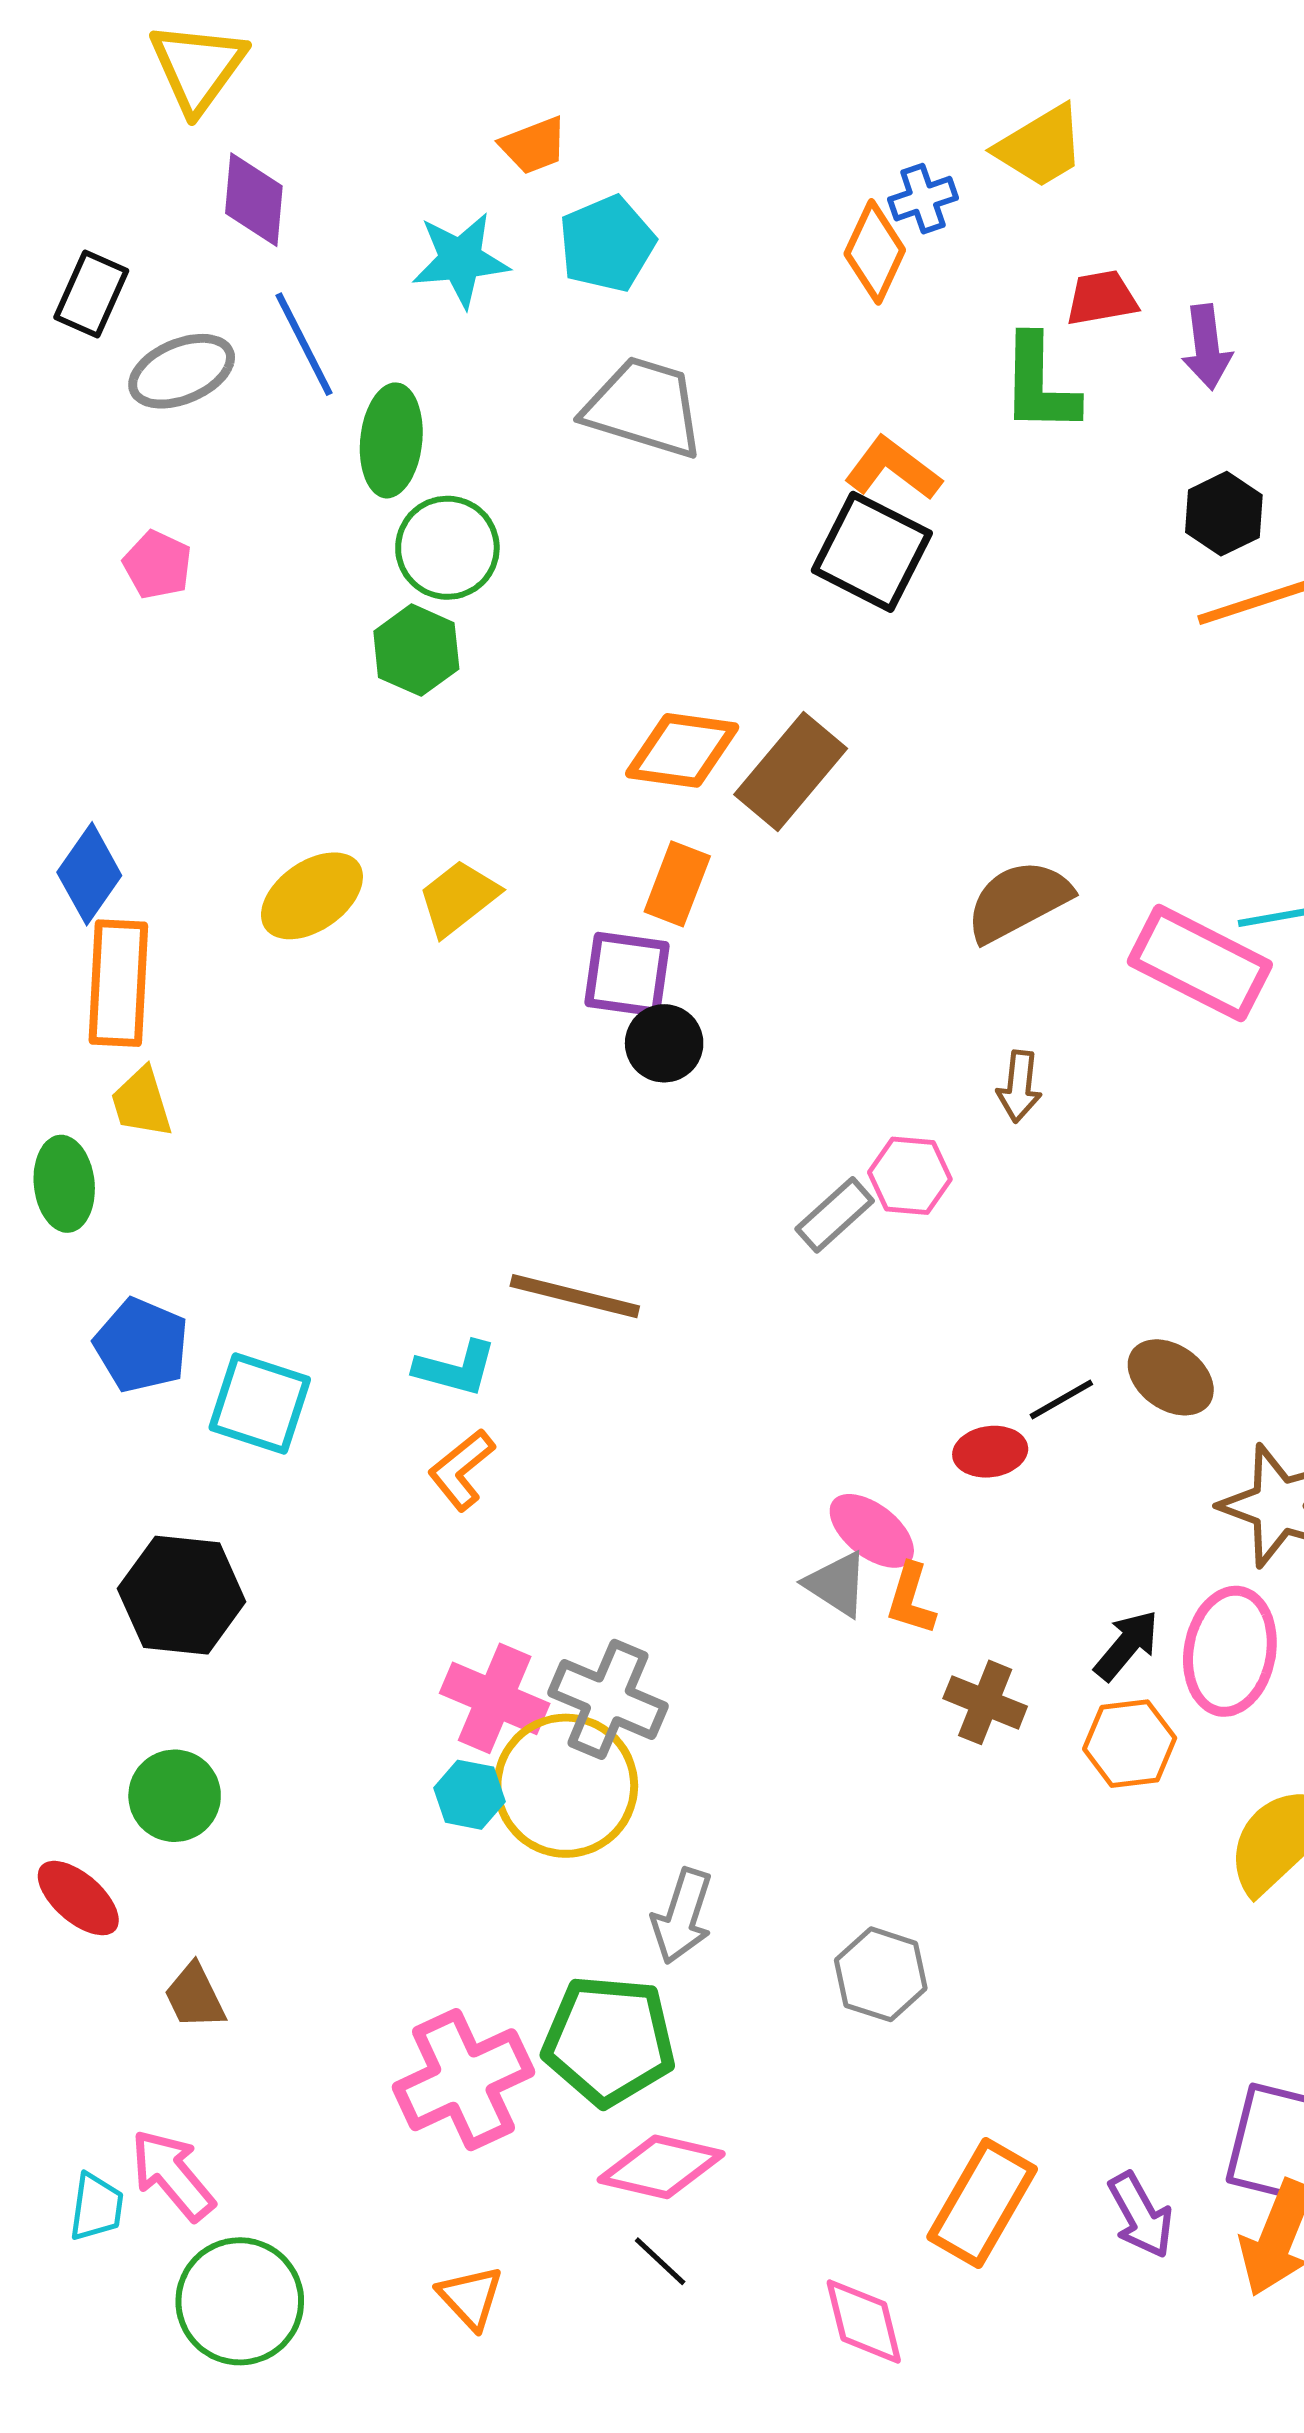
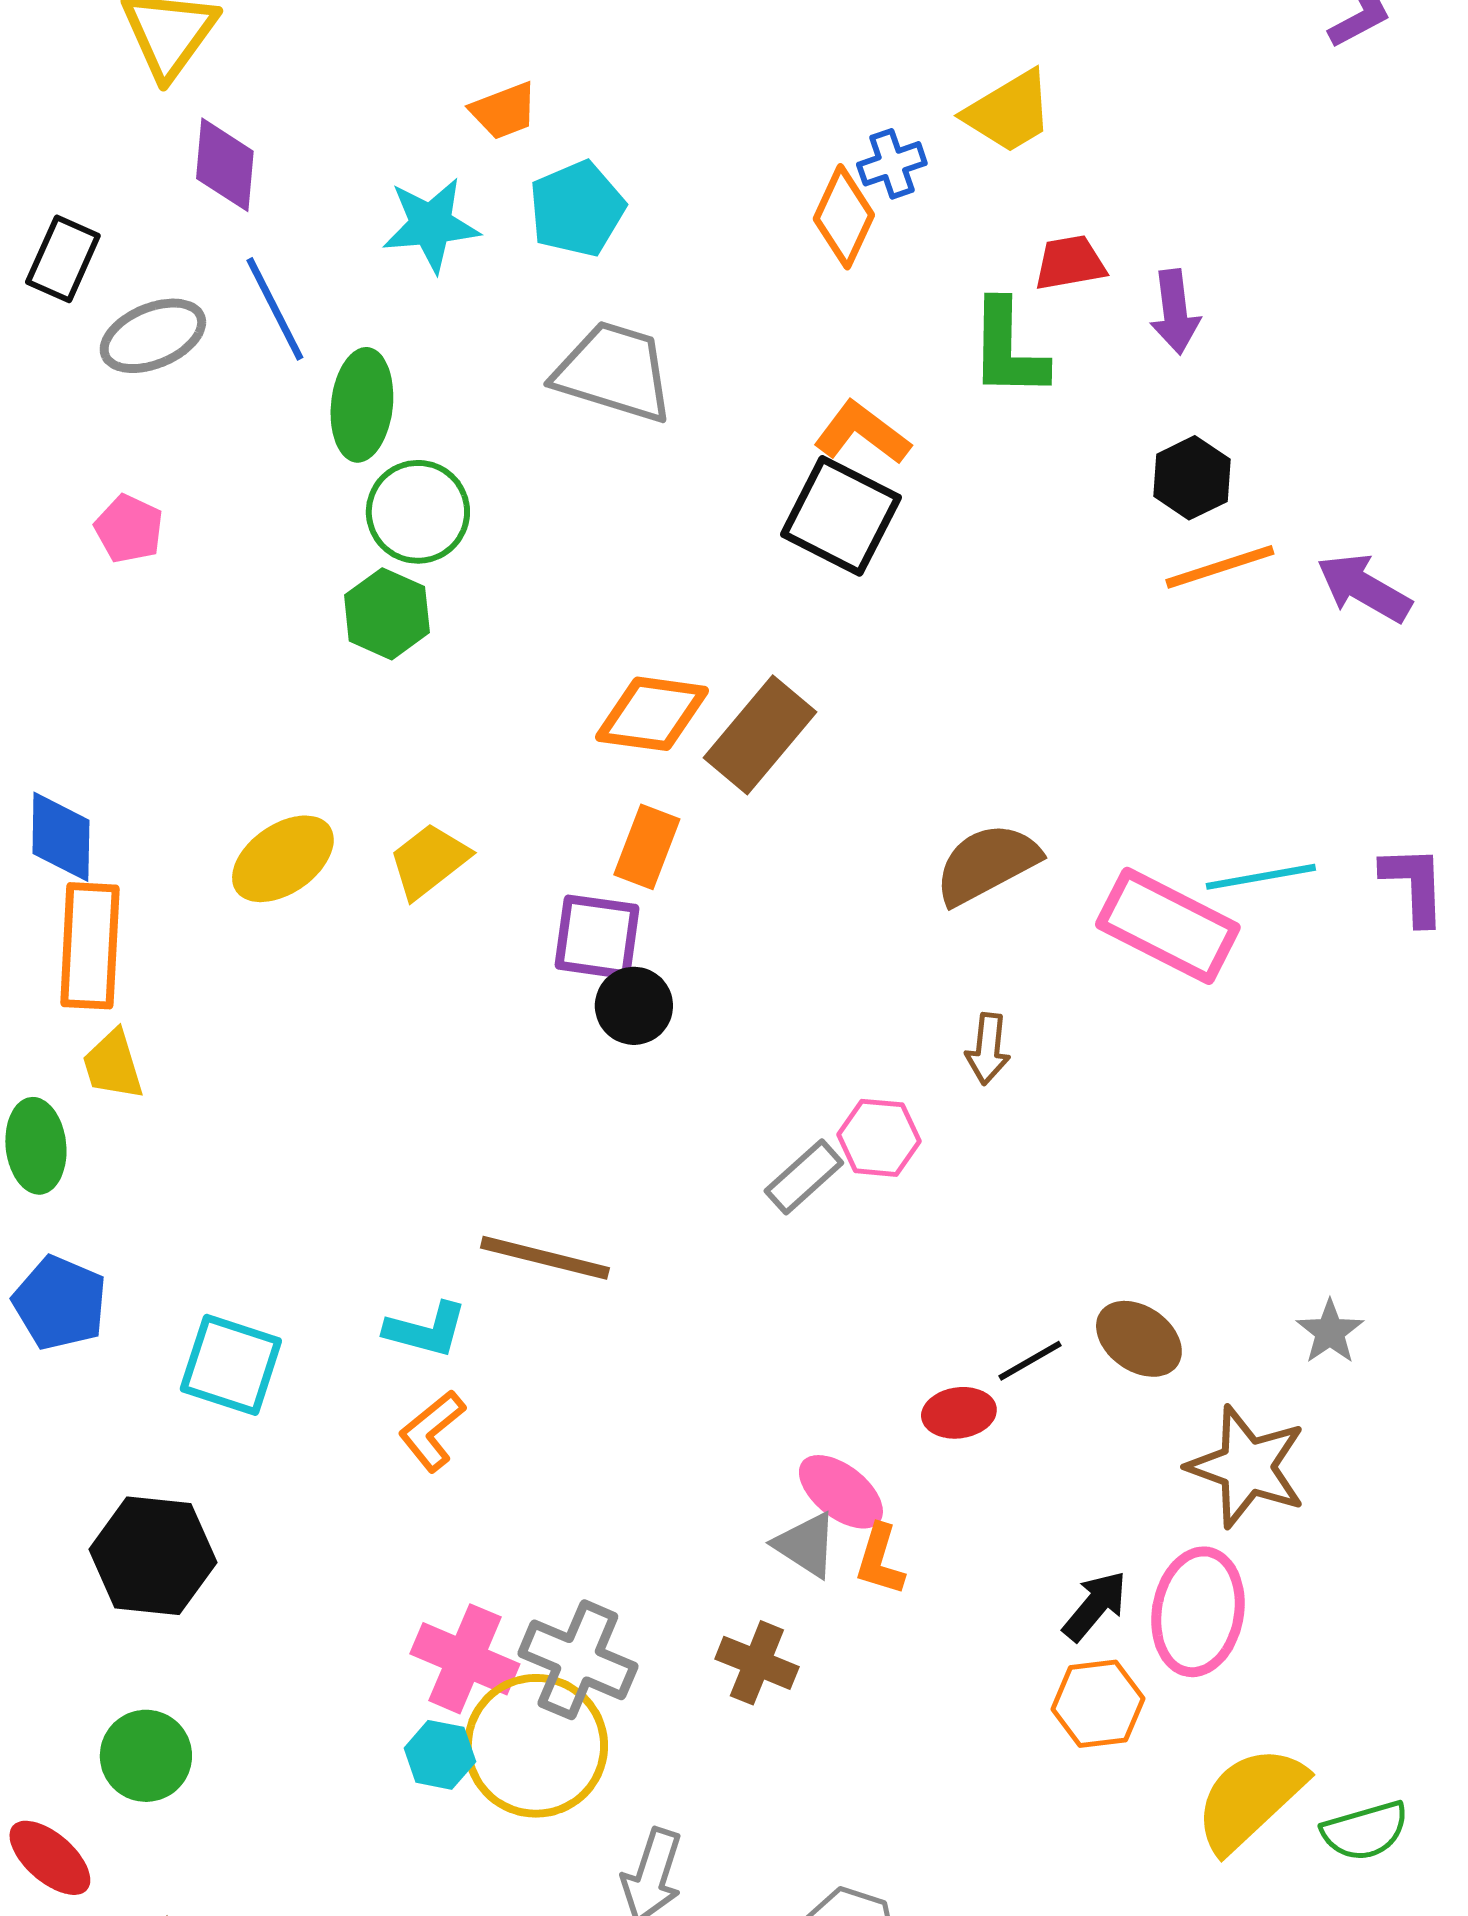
blue diamond: (89, 874) -> (61, 837), turned -34
blue pentagon: (141, 1345) -> (60, 1303), moved
brown cross: (985, 1702) -> (757, 1663), moved

